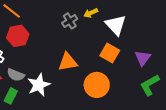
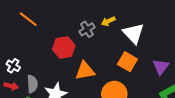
red hexagon: (18, 36) -> (64, 48), moved
gray semicircle: (16, 75) -> (32, 84), turned -114

